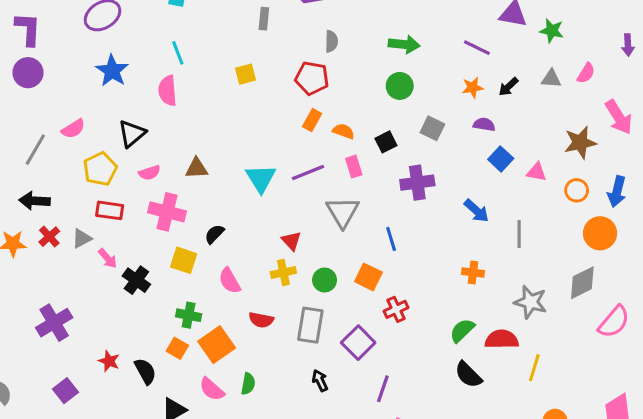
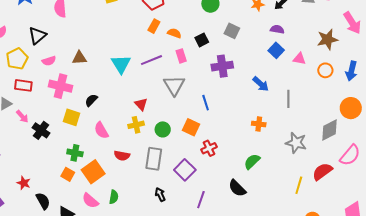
purple semicircle: (484, 124) -> (277, 29), moved
orange circle: (600, 233) -> (351, 108), moved
red semicircle: (502, 339) -> (322, 172), moved, turned -35
black semicircle: (145, 371) -> (43, 201), moved
black semicircle: (468, 375) -> (237, 188), moved

